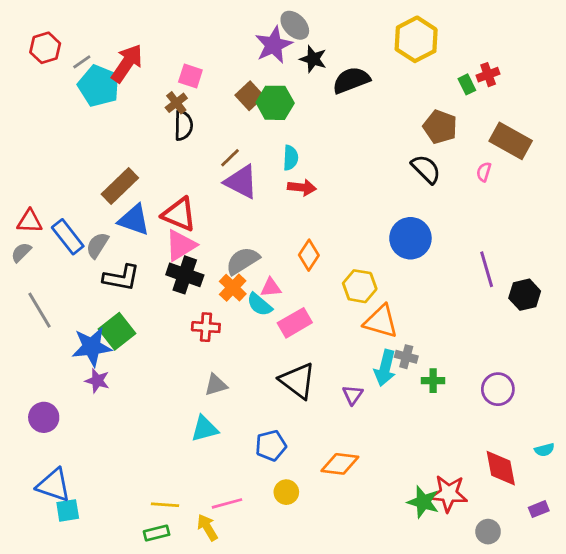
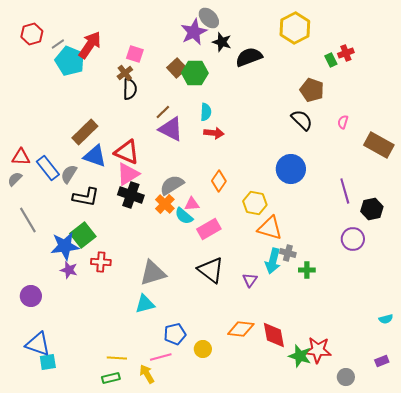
brown rectangle: (511, 141) -> (379, 145), moved
red cross: (206, 327) -> (101, 262), moved
gray triangle: (216, 385) -> (153, 273), size x1.6
purple circle: (498, 389) -> (353, 239), moved
blue pentagon: (271, 446) -> (175, 334), moved
red diamond: (501, 468) -> (274, 335), moved

